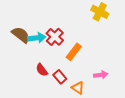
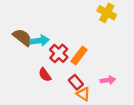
red cross: (55, 37) -> (59, 53), moved
red rectangle: (60, 77) -> (76, 82), moved

